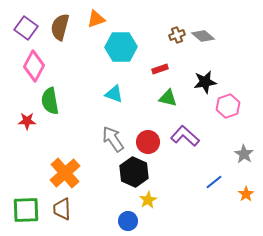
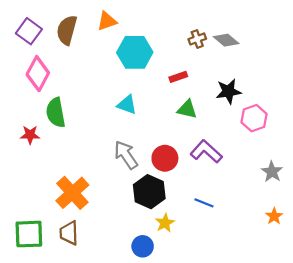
blue line: (214, 182) -> (204, 203), moved, turned 60

